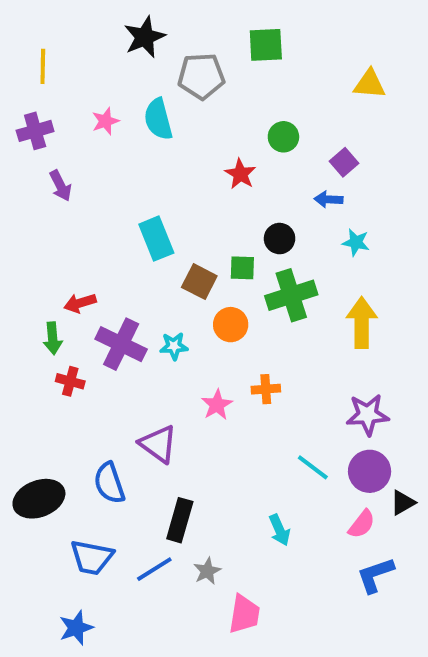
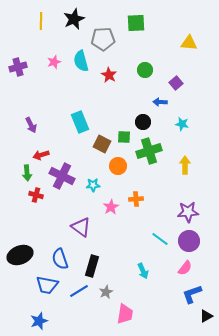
yellow line: (43, 66) -> (41, 21), moved
red star: (240, 174) -> (109, 75), moved
purple arrow: (60, 186) -> (31, 125), moved
blue arrow: (328, 199) -> (160, 102), moved
yellow arrow: (362, 323) -> (185, 165), size x0.7
cyan star: (174, 346) -> (93, 185), moved
blue semicircle: (109, 483) -> (60, 259), moved
black triangle: (403, 503) -> (206, 316), moved

